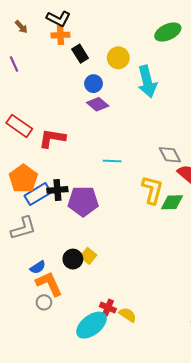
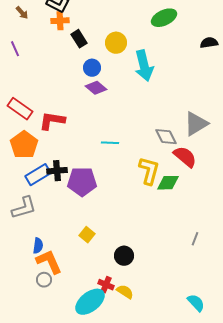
orange pentagon: (23, 179) -> (24, 145), moved
black circle: (73, 259) -> (124, 256), moved
blue semicircle: (38, 267) -> (38, 246), turned -49

